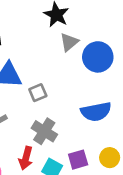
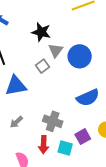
gray square: (38, 93) -> (43, 66), moved

